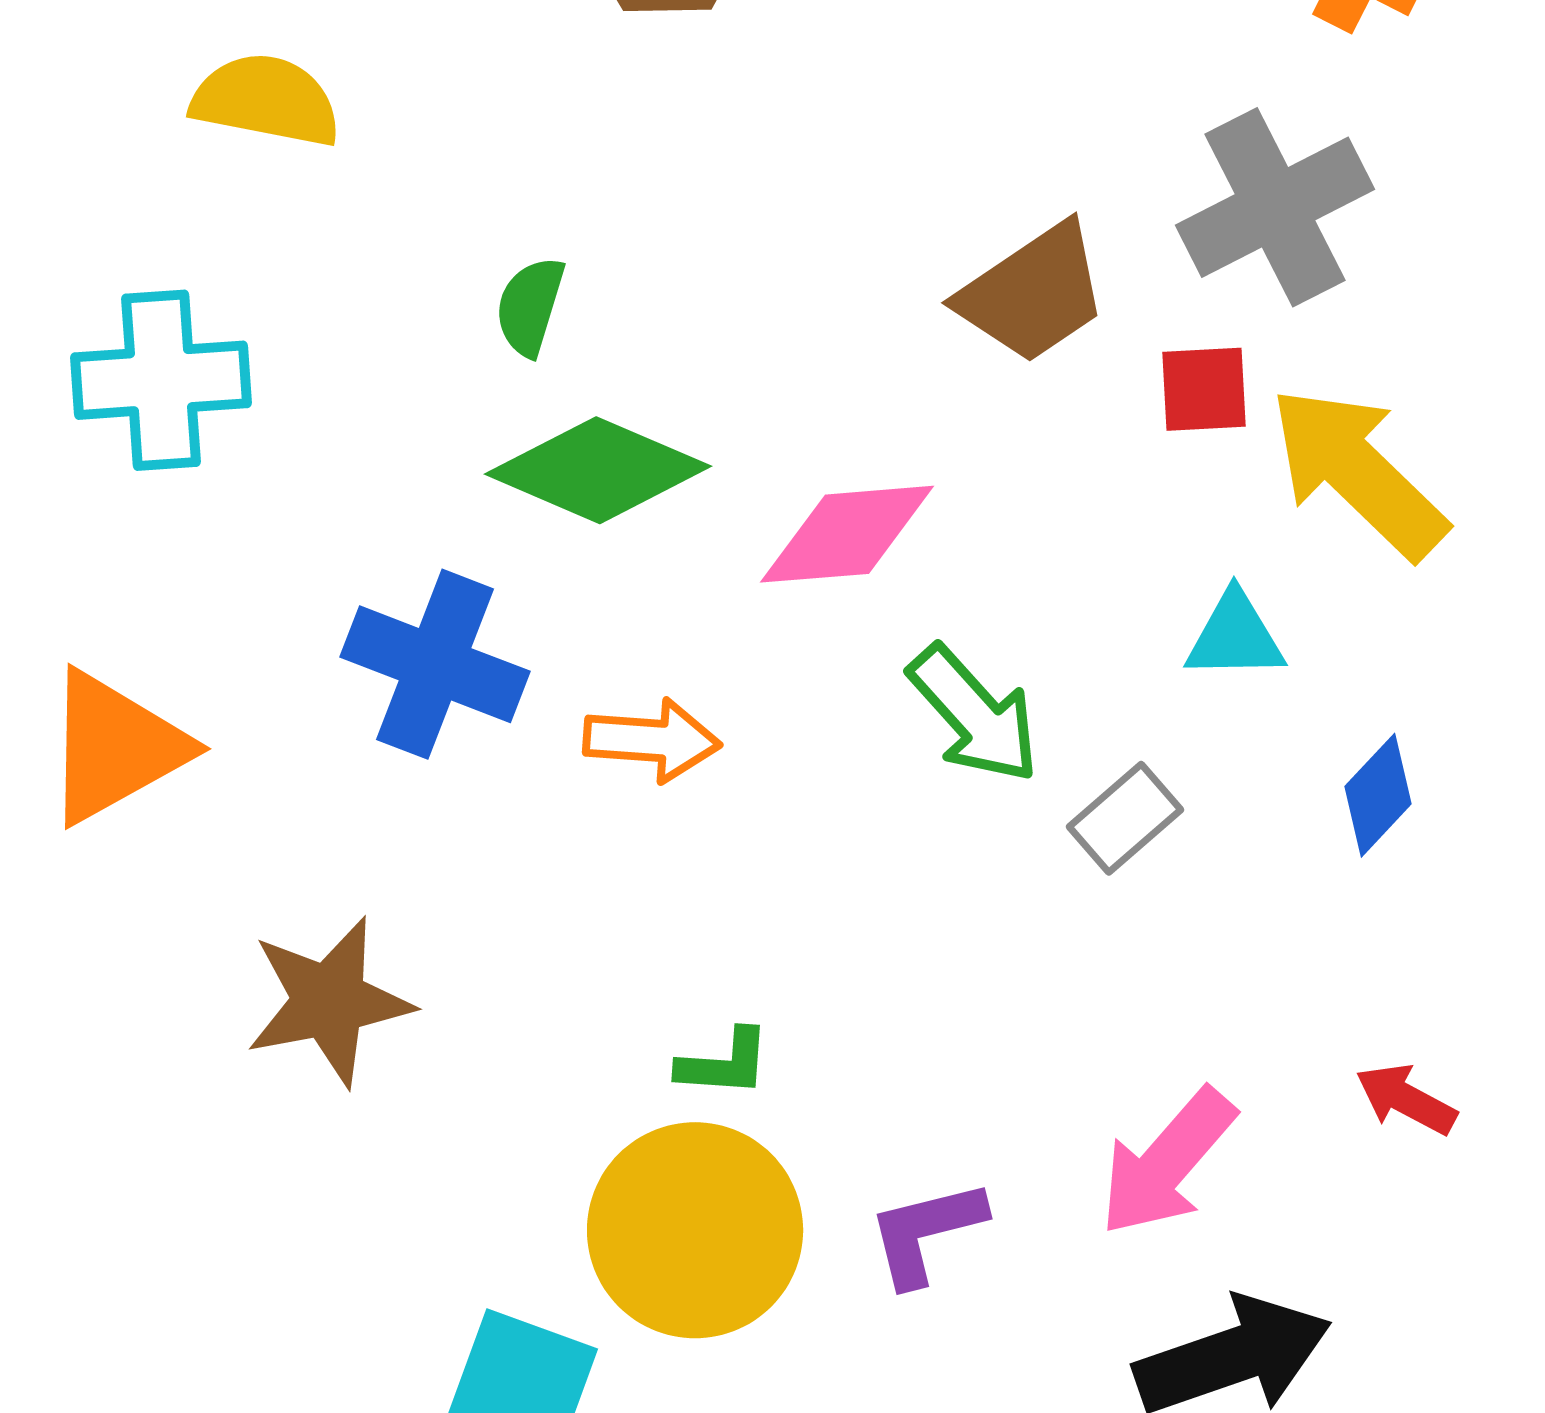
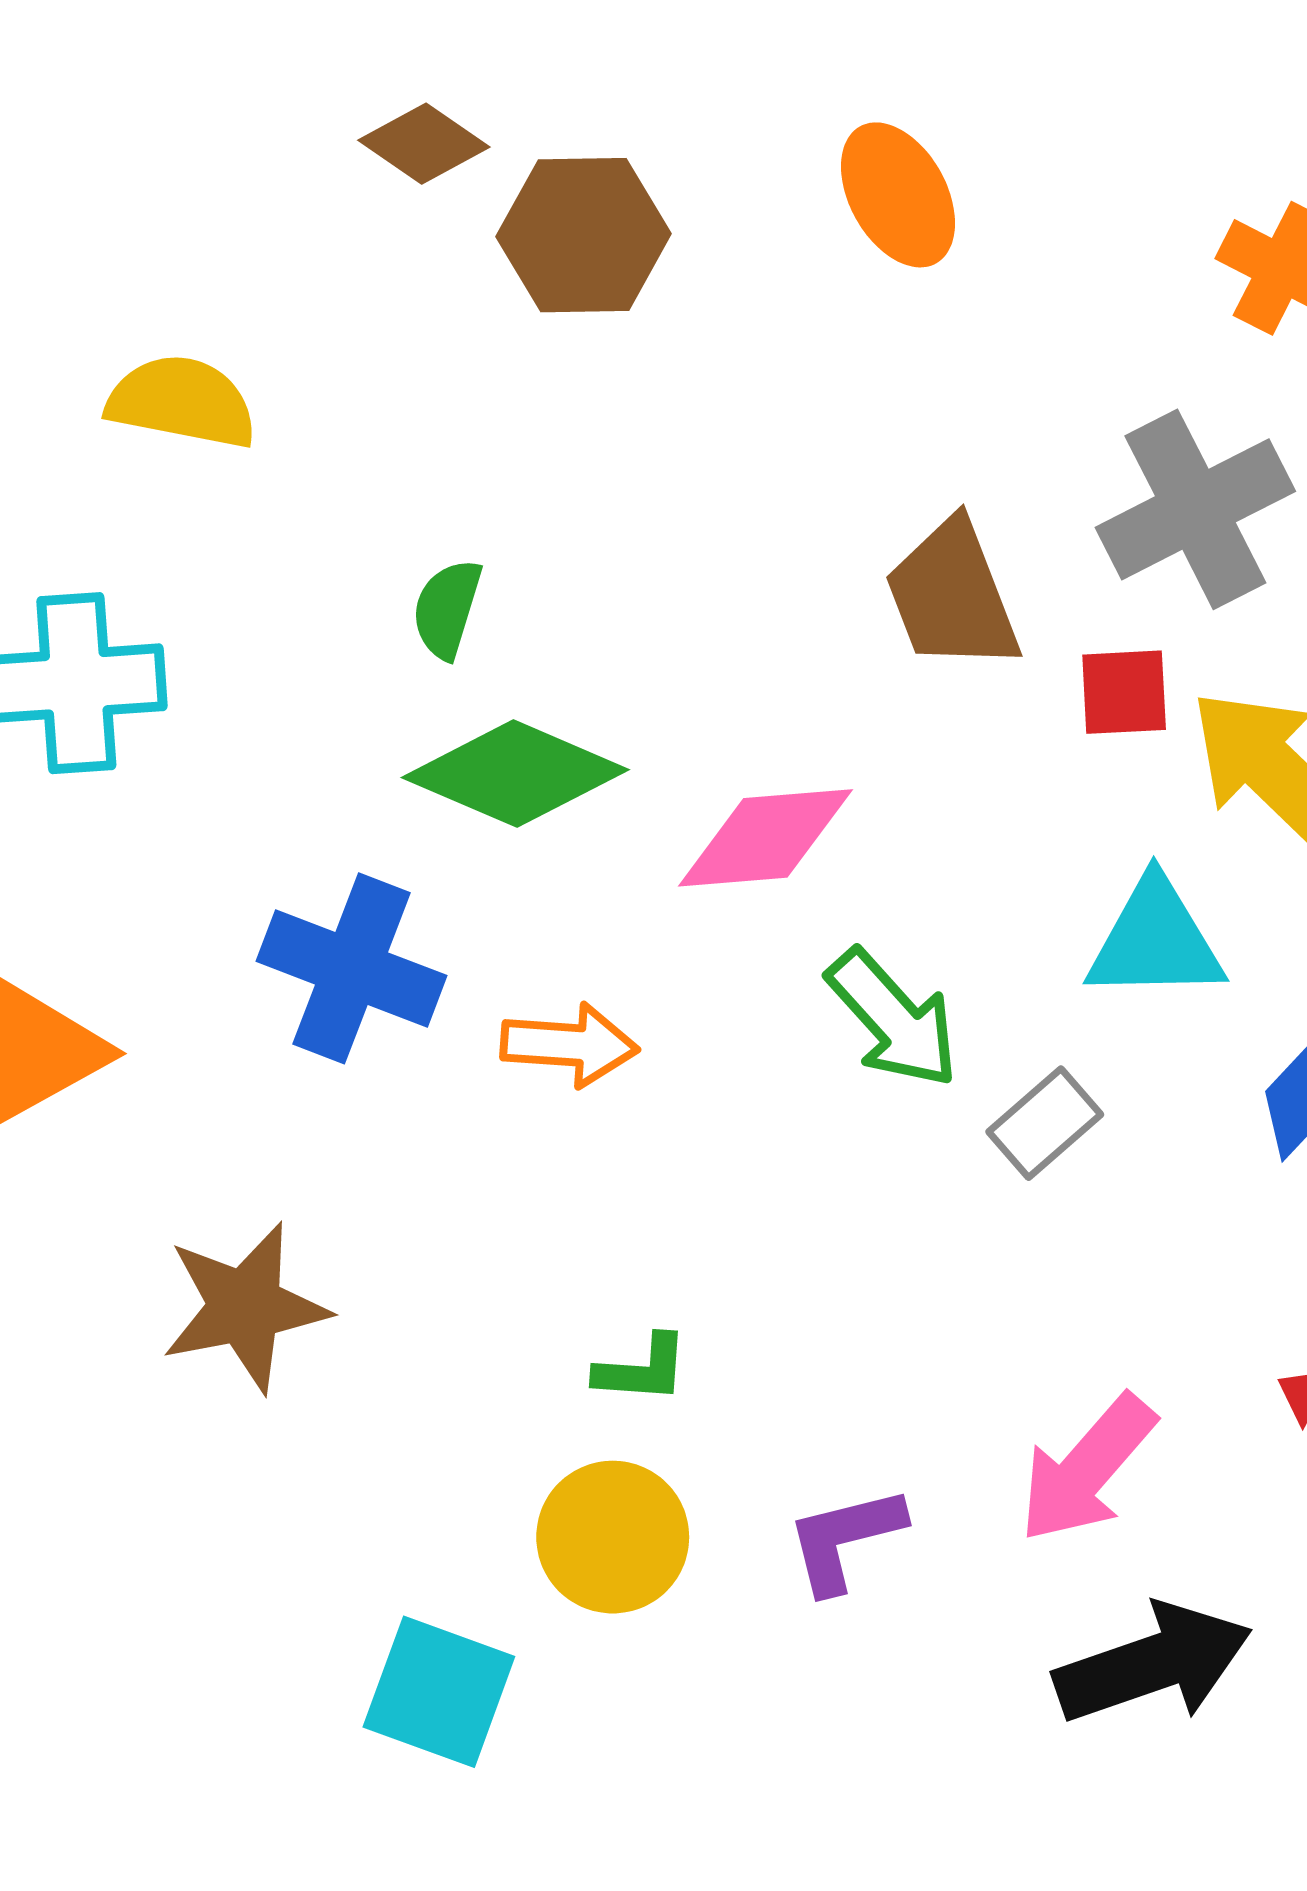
brown trapezoid: (1033, 293) -> (952, 596), turned 103
cyan triangle: (1235, 636) -> (1155, 940), size x1.4
yellow circle: (695, 1230) -> (613, 1537), size x0.7

